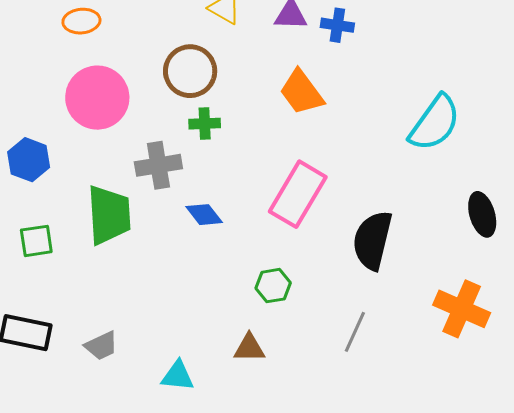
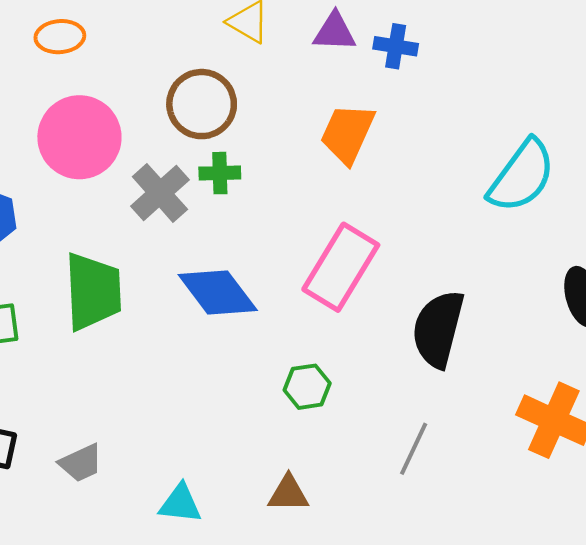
orange trapezoid: (302, 92) -> (347, 134), turned 60
gray cross: (158, 165) -> (160, 193), moved, turned -33
blue diamond: (204, 215) -> (218, 292), size x1.6
brown triangle: (249, 348) -> (288, 494), moved

